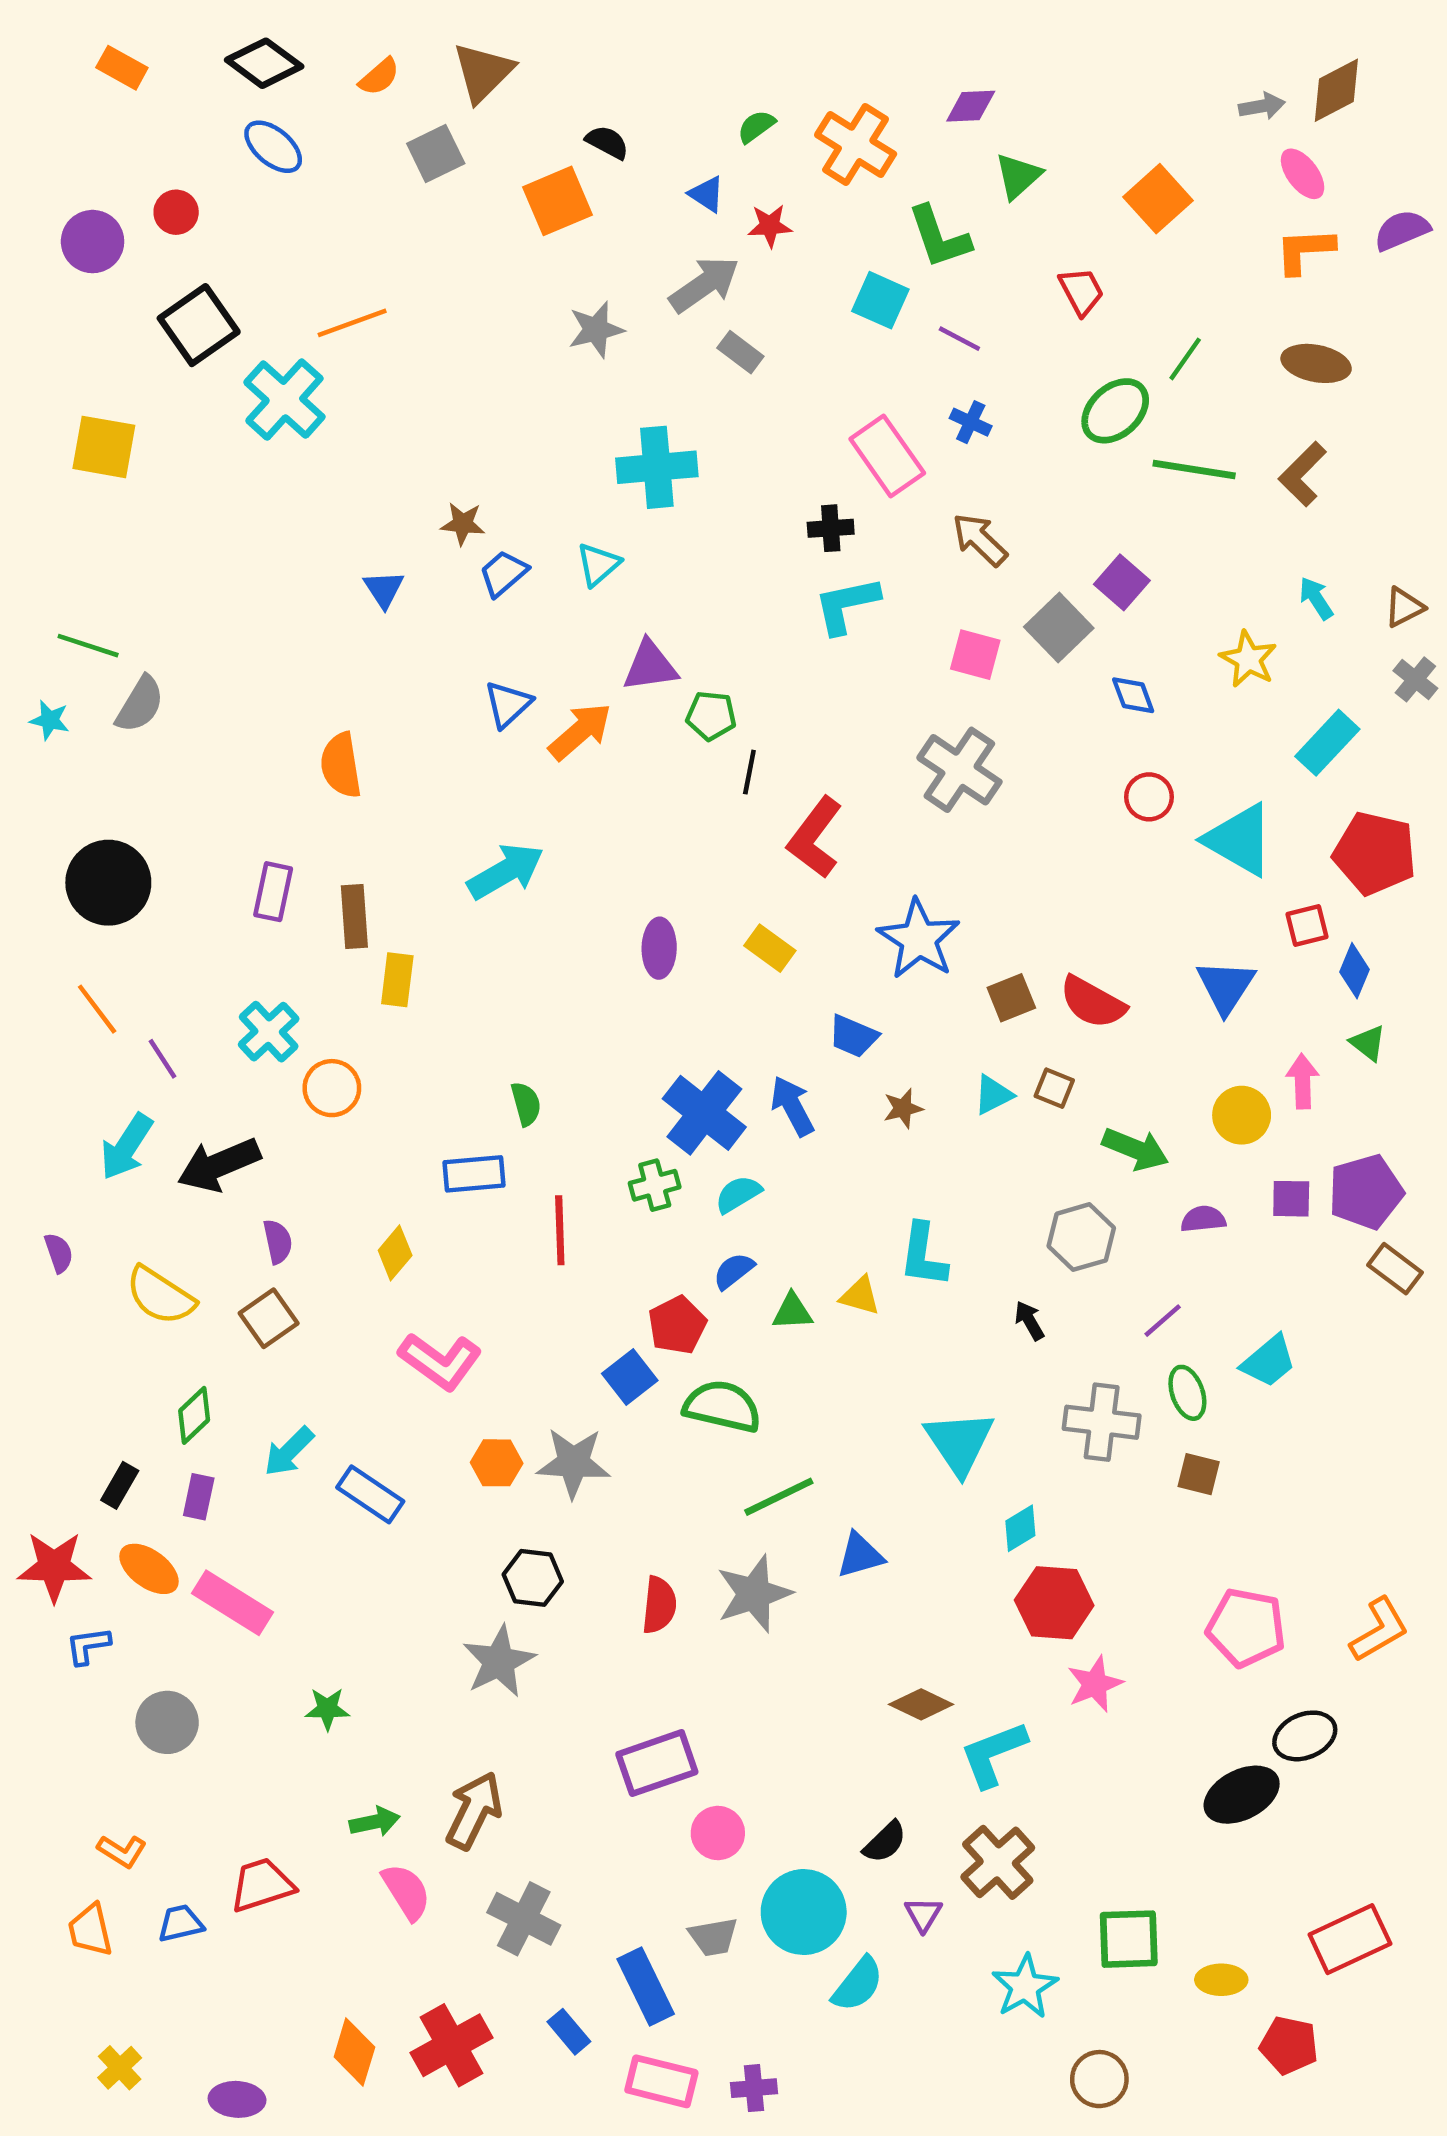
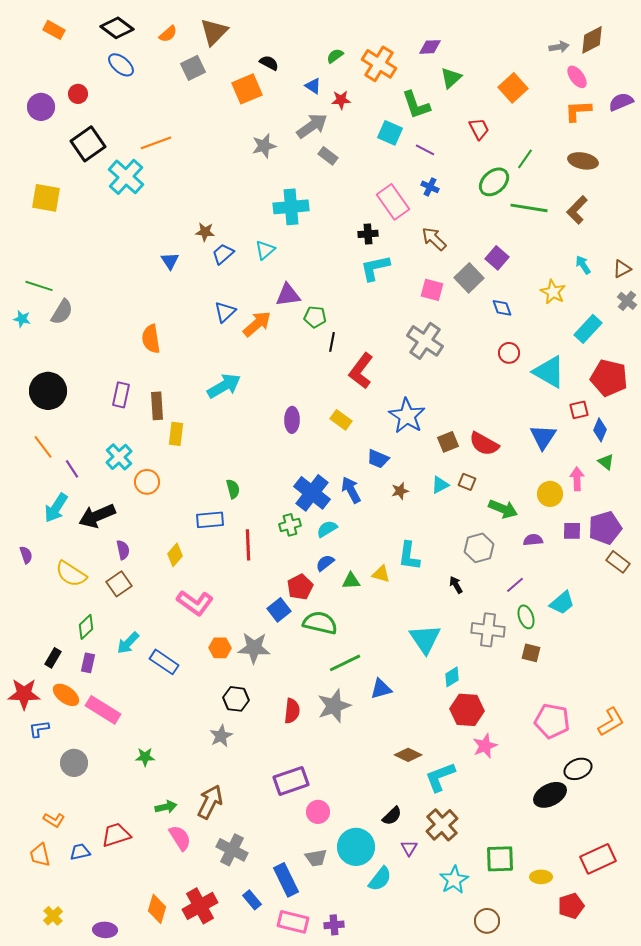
gray star: (499, 1661) -> (221, 736), size x0.7
red pentagon: (1289, 2045) -> (571, 906), turned -30

